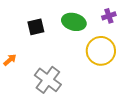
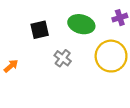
gray cross: (48, 80) -> (63, 58), moved, size x0.6

